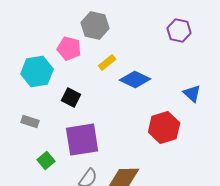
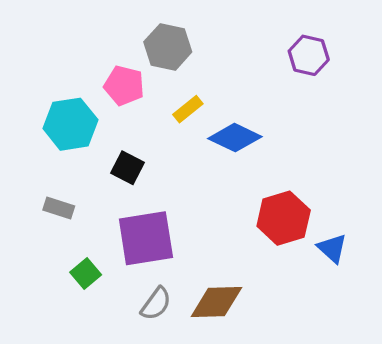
blue triangle: (192, 94) -> (332, 248), moved

